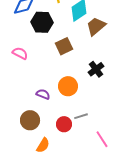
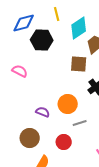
brown square: (64, 46) -> (79, 64), moved, turned 30
gray line: (81, 116) -> (80, 123), moved

